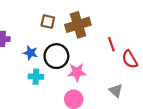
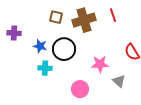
red line: (111, 44) -> (113, 15), moved
pink star: (77, 72) -> (100, 64), moved

